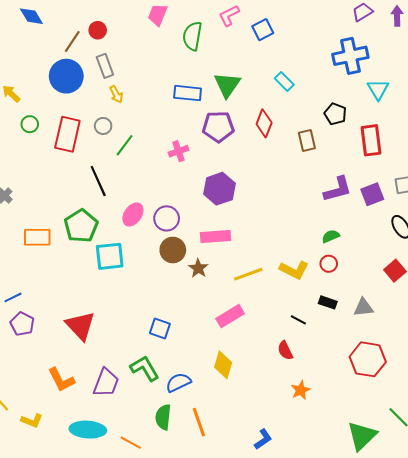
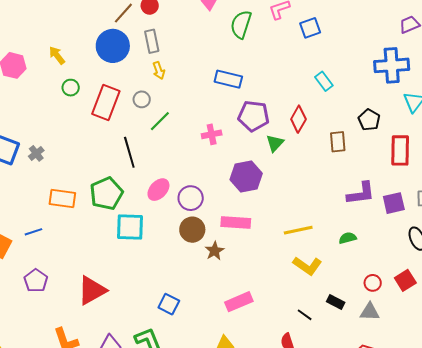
green triangle: (227, 85) -> (275, 143), moved, size x0.7
red circle: (329, 264) -> (373, 283), moved
yellow line: (248, 274) -> (298, 230), moved
blue line: (13, 297) -> (33, 232), moved
red triangle: (80, 326) -> (92, 290), turned 36

